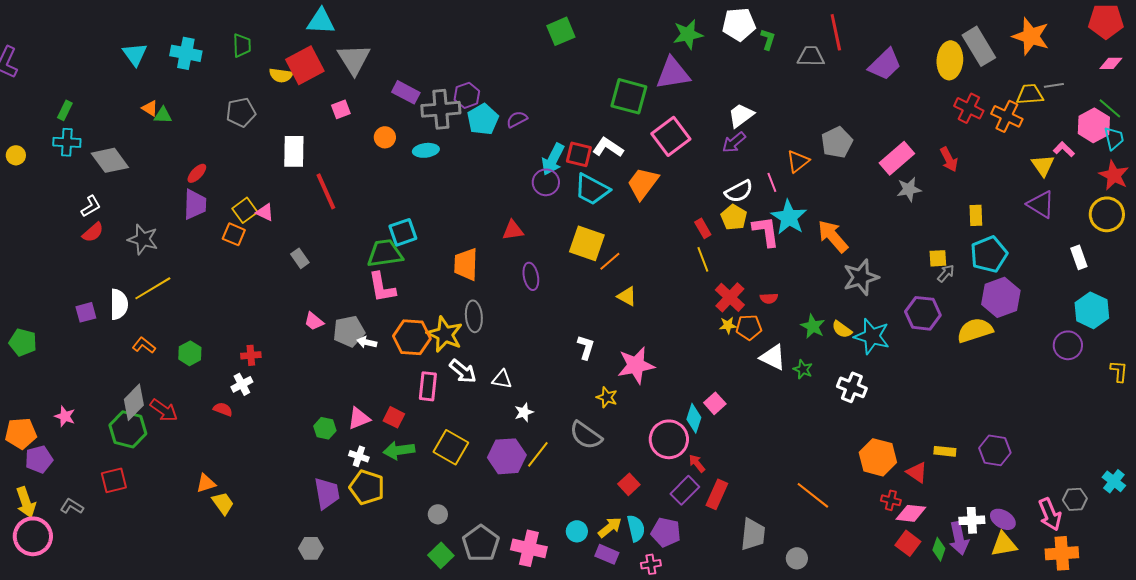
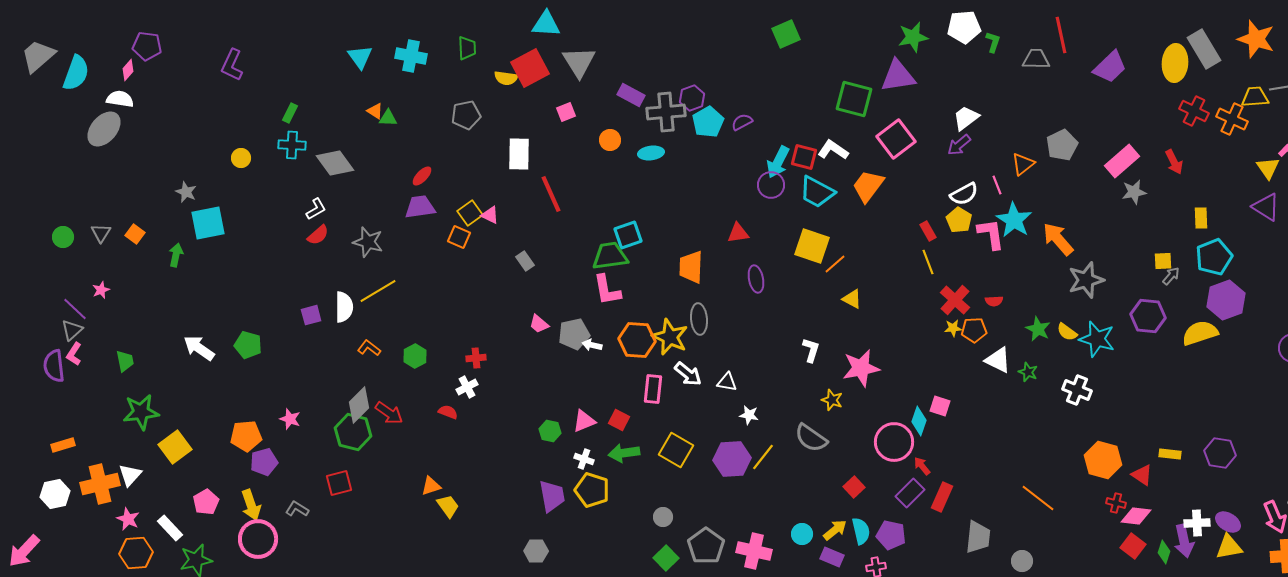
purple trapezoid: (195, 204) -> (420, 207), turned -100
pink square: (715, 403) -> (940, 406), turned -30
white star: (524, 412) -> (749, 415), turned 30

